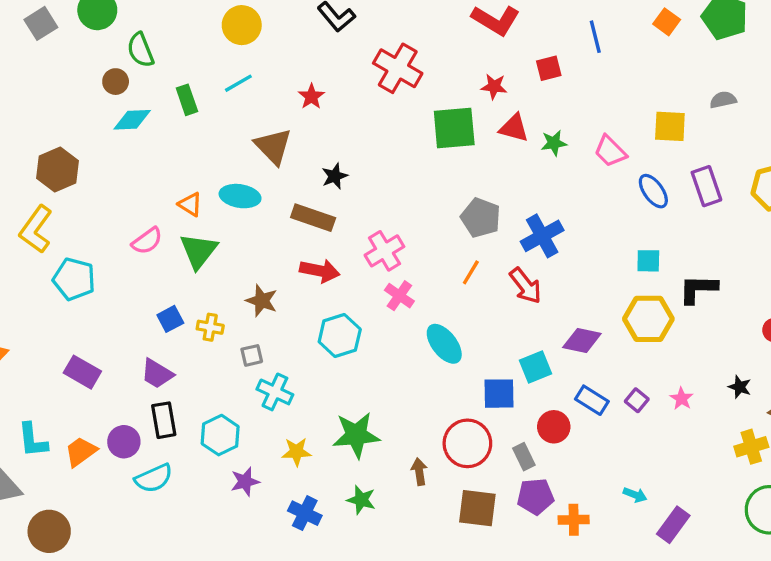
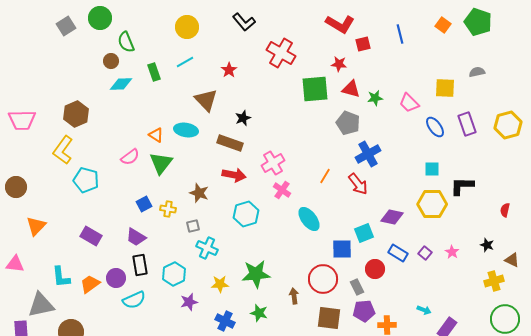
red square: (549, 68) -> (363, 44), moved
gray pentagon: (481, 218) -> (348, 123), moved

